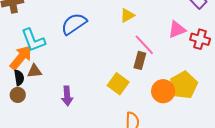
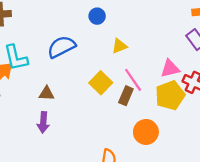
brown triangle: (34, 71) -> (47, 93), moved
yellow square: (118, 84) -> (101, 83), moved
yellow pentagon: (184, 85) -> (170, 95), moved

